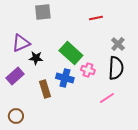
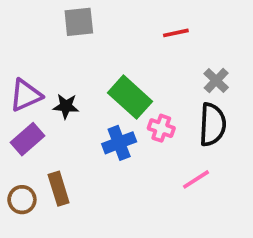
purple triangle: (21, 43) -> (26, 95), moved
blue cross: (65, 78) -> (119, 143), turned -36
brown rectangle: (45, 89) -> (59, 189), moved
brown circle: (16, 116) -> (22, 200), moved

